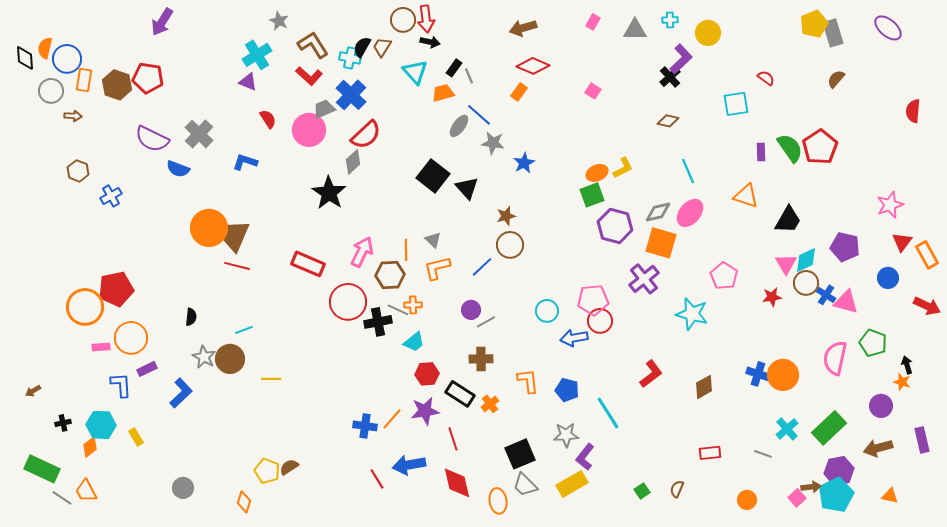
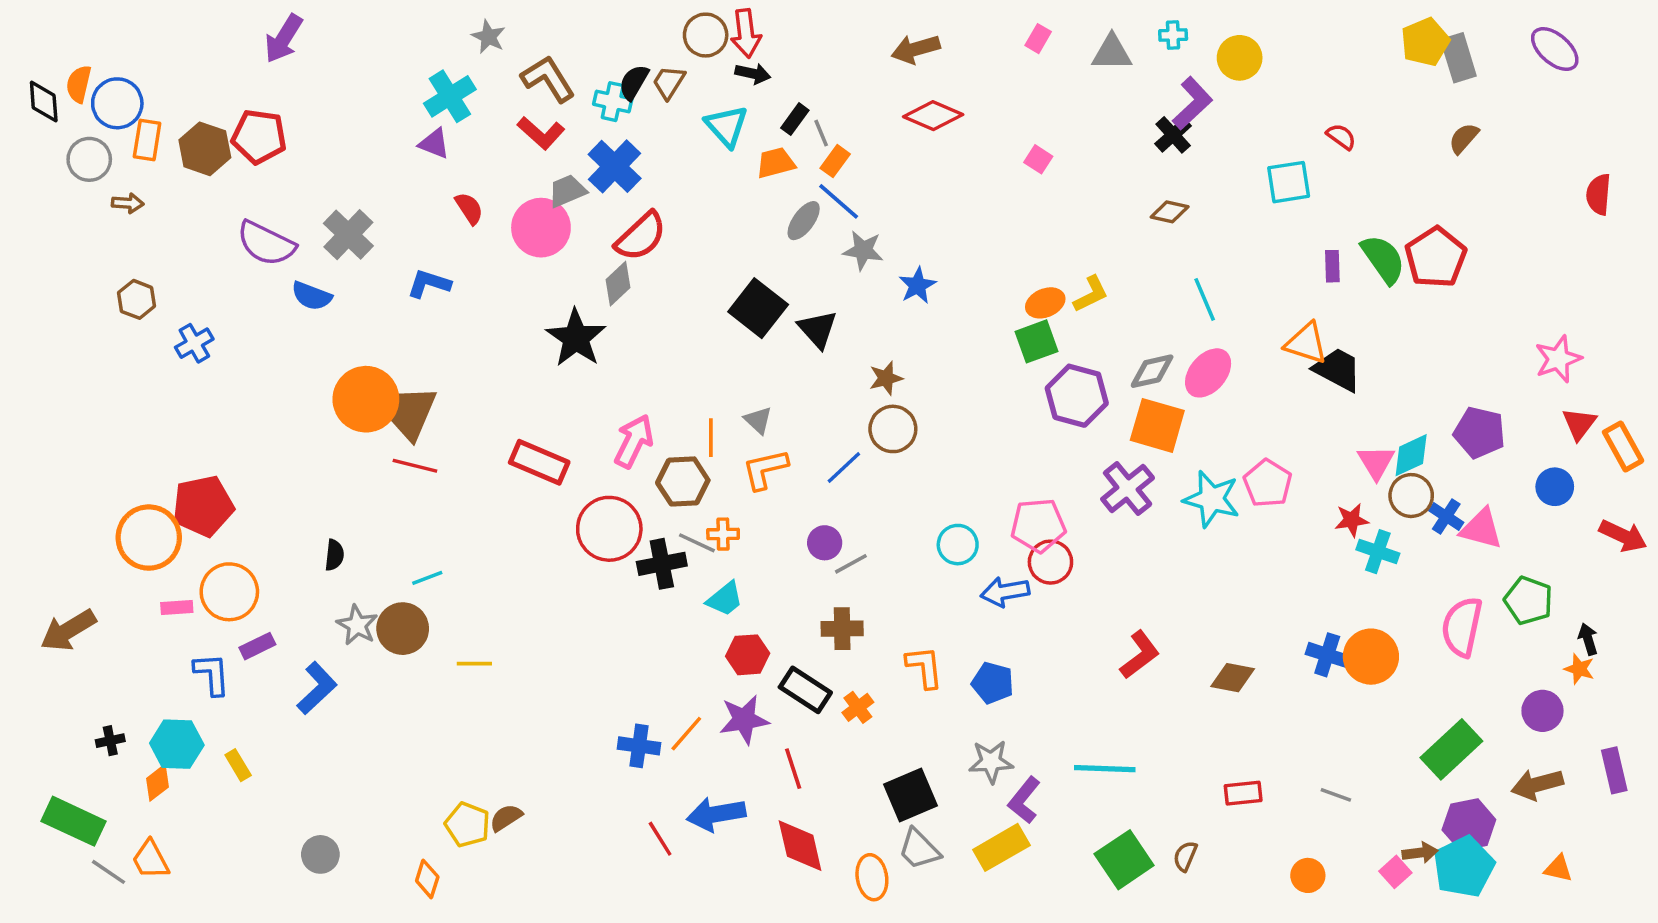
orange rectangle: (519, 92) -> (835, 161), moved
black trapezoid: (788, 220) -> (1338, 369), moved, turned -92
cyan star: (692, 314) -> (1212, 499), moved
brown diamond: (704, 387) -> (1233, 678), turned 40
brown arrow: (33, 391) -> (68, 630), moved, size x2.0
cyan line: (608, 413) -> (1105, 769), moved, turned -56
cyan cross: (787, 429) -> (1378, 552), moved, turned -30
green square: (642, 491) -> (1124, 860), size x2.0

